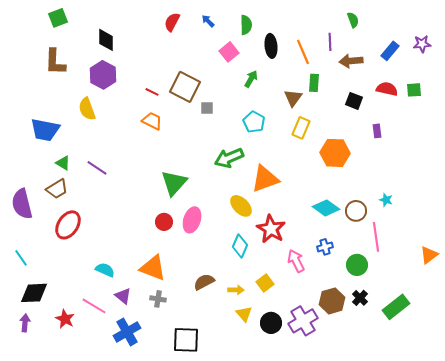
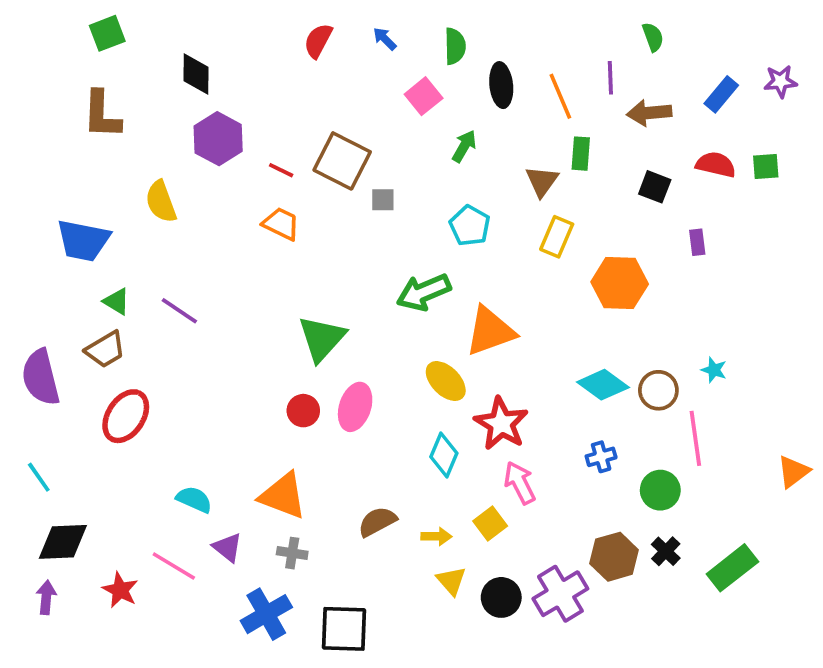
purple hexagon: (103, 75) -> (218, 139), moved
pink arrow: (296, 261) -> (520, 483), moved
blue cross: (127, 332) -> (266, 614), moved

